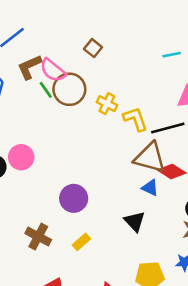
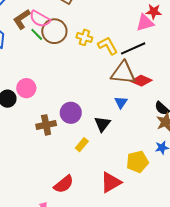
blue triangle: (150, 188) -> (121, 102), moved, turned 48
black triangle: (135, 221) -> (102, 124), moved, turned 30
brown cross: (38, 237) -> (46, 125), moved, turned -30

